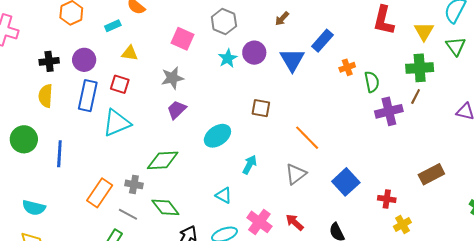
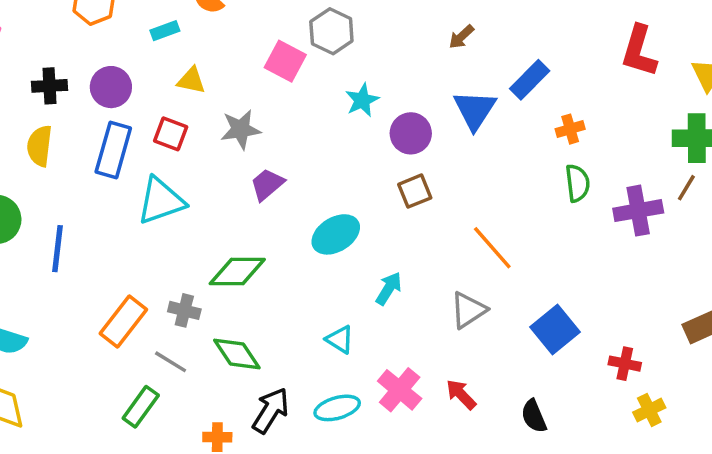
gray hexagon: (224, 21) -> (331, 31), moved
purple circle: (254, 53) -> (411, 133), moved
gray star: (172, 78) -> (241, 129), moved
green semicircle: (372, 82) -> (577, 183), moved
brown square: (261, 108) -> (415, 191), turned -36

